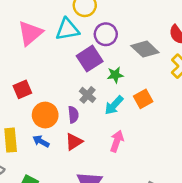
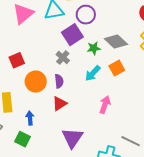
gray diamond: (145, 49) -> (116, 42), moved
gray cross: (87, 95) -> (63, 57), moved
blue arrow: (41, 141) -> (30, 118), moved, turned 56
pink arrow: (117, 141) -> (105, 105), moved

